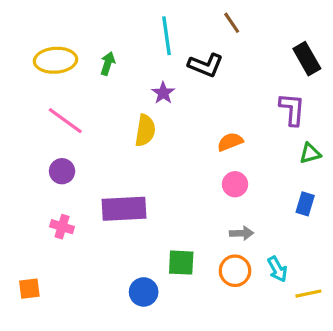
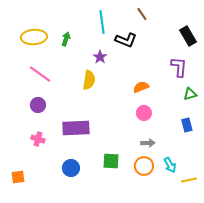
blue rectangle: (305, 204) -> (187, 125), turned -32
blue circle: (144, 292) -> (71, 168), moved

